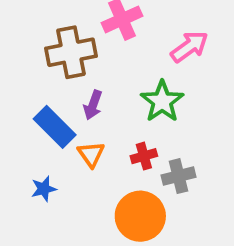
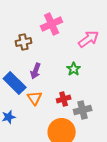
brown cross: (71, 52) -> (24, 42), size x0.6
green star: (162, 101) -> (74, 69), size x0.6

